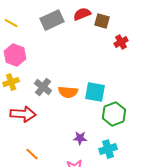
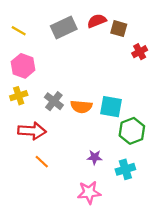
orange line: (32, 154) -> (42, 162), moved

